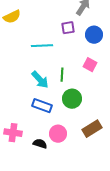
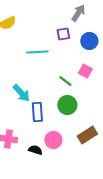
green line: (62, 75) -> (65, 81), moved, turned -56
cyan arrow: (40, 80) -> (21, 93), moved
blue rectangle: (42, 106) -> (37, 112), turned 66

